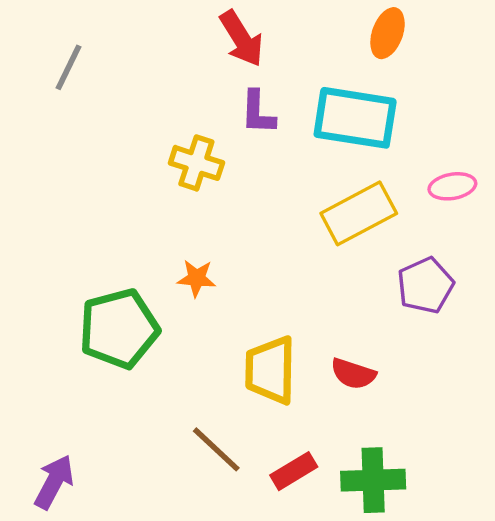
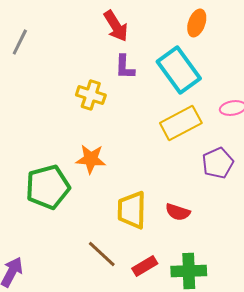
cyan rectangle: (355, 118) -> (179, 70), turned 45
orange star: (196, 278) -> (91, 159), size x1.4

